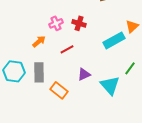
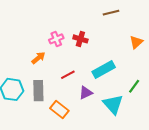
cyan rectangle: (114, 40) -> (104, 69), moved
red line: (67, 49) -> (68, 75), moved

